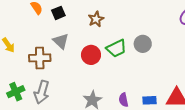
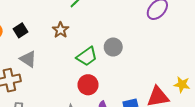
red circle: (91, 55) -> (88, 85), moved

